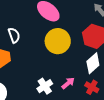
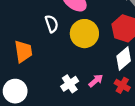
white semicircle: (14, 35) -> (52, 24), moved

